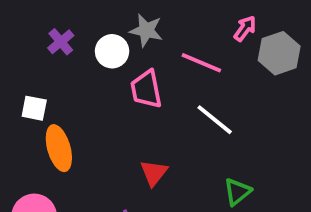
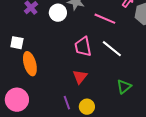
pink trapezoid: (146, 89) -> (83, 47), moved

